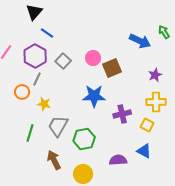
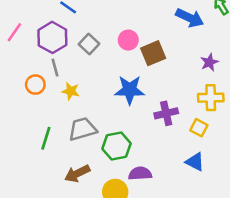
gray line: (37, 79) -> (55, 68), turned -40
yellow star: (44, 104) -> (71, 91), moved
gray trapezoid: (58, 126) -> (82, 129), turned 45
brown arrow: (54, 160) -> (77, 174), turned -90
purple semicircle: (118, 160) -> (140, 174), moved

